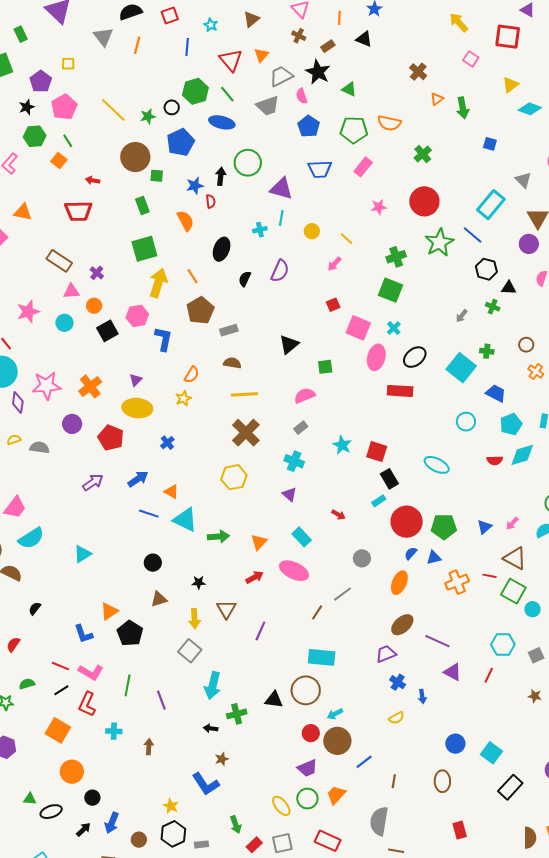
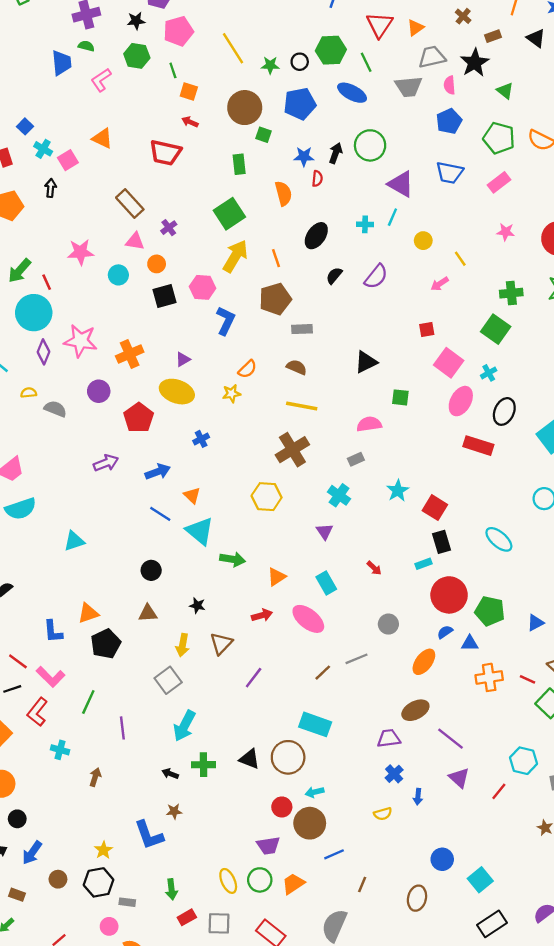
orange square: (59, 161) -> (189, 91), moved, turned -35
green square: (144, 249) -> (229, 214), turned -32
black ellipse: (415, 357) -> (504, 411), turned -40

